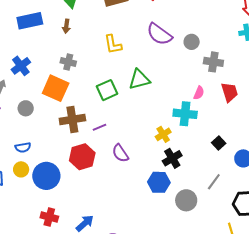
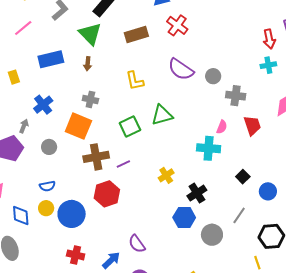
yellow cross: (163, 134) -> (166, 175), moved
purple semicircle: (120, 153) -> (137, 244), moved

